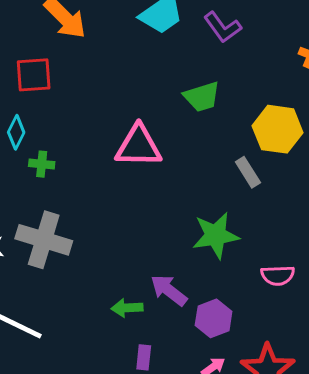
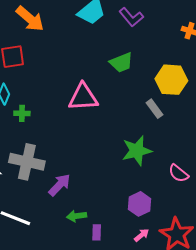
pink semicircle: (278, 275) -> (179, 173), turned 45
purple arrow: (169, 290) -> (60, 185), moved, turned 100
green arrow: (127, 308) -> (77, 216), moved

